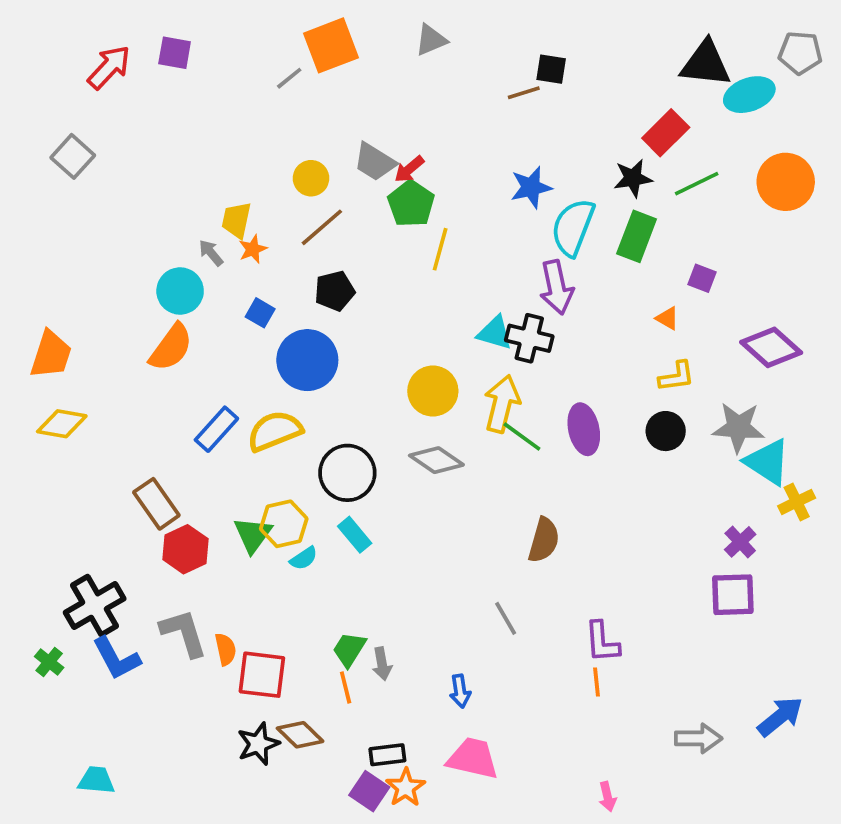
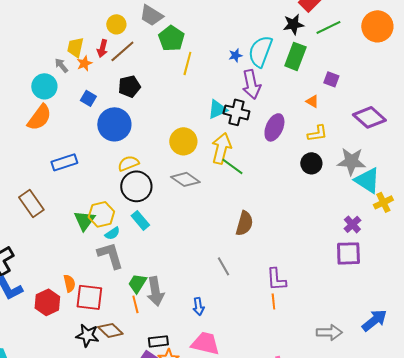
red arrow: (409, 169) -> (102, 48), moved, turned -36
blue star: (531, 187) -> (235, 55), moved, size x0.6
cyan triangle: (495, 333) -> (217, 109), turned -40
blue rectangle: (216, 429) -> (64, 162), turned 30
purple ellipse: (584, 429) -> (274, 127), moved, turned 36
yellow semicircle: (275, 431) -> (128, 163), moved, size x0.7
red hexagon: (186, 549) -> (47, 302), moved
gray L-shape: (184, 633) -> (110, 255), moved
gray arrow: (382, 664) -> (155, 291), size x1.6
black star: (258, 744) -> (87, 335), turned 30

